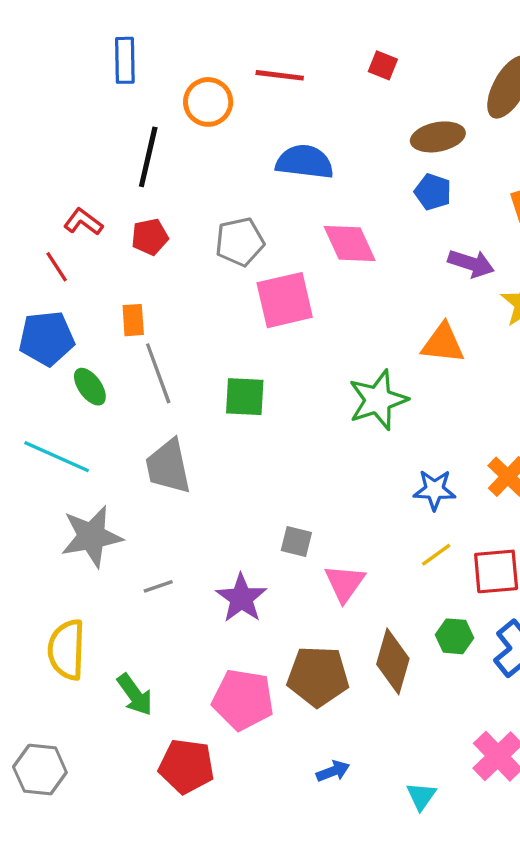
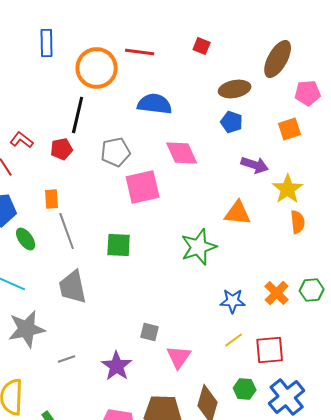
orange circle: (208, 102) -> (97, 68), size x1.4
black line: (148, 157) -> (78, 115), moved

